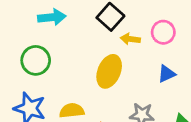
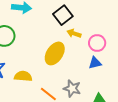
pink circle: (163, 32) -> (97, 43), moved

